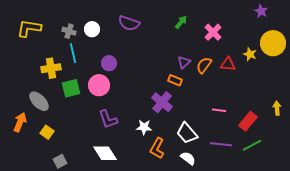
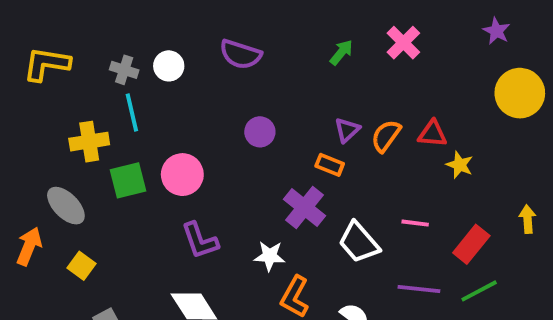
pink cross: (213, 32) -> (403, 43), moved
yellow star: (250, 54) -> (460, 165), moved
purple circle: (109, 63) -> (260, 132), moved
white trapezoid: (187, 133) -> (359, 242), moved

